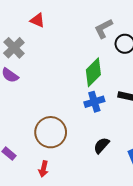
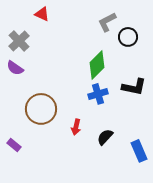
brown circle: (51, 132) -> (41, 109), moved
red arrow: (43, 169) -> (76, 127), moved

